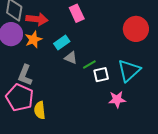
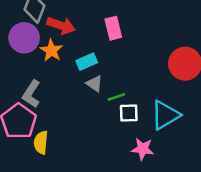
orange star: (33, 39) -> (51, 50), turned -30

